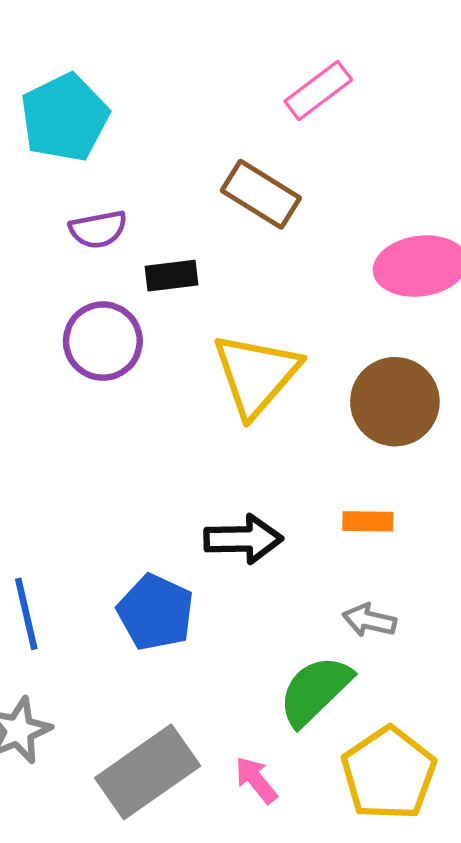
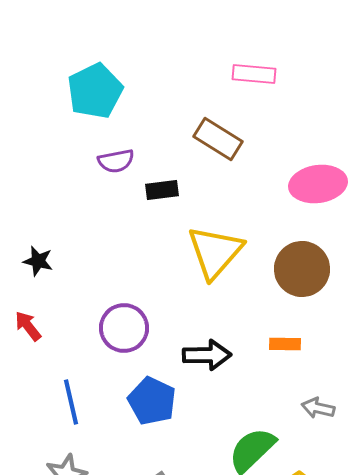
pink rectangle: (318, 91) -> (254, 74), turned 42
purple circle: (103, 341) -> (124, 328), moved
gray arrow: (369, 620) -> (318, 408), moved

